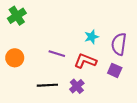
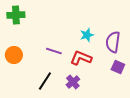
green cross: (17, 16) -> (16, 15), turned 30
purple square: (115, 70) -> (118, 67), moved
black line: (47, 85) -> (45, 81), turned -54

